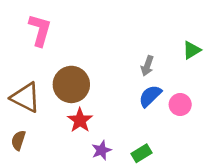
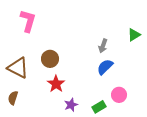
brown circle: (71, 84) -> (50, 59), size x0.7
pink circle: (180, 105) -> (119, 95), moved

